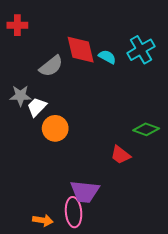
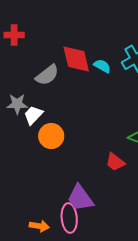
purple trapezoid: (85, 192) -> (80, 198), turned 48

